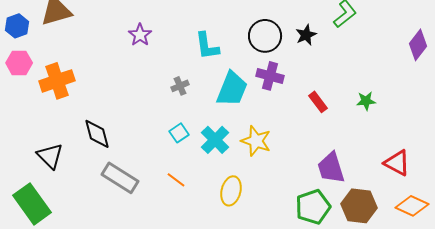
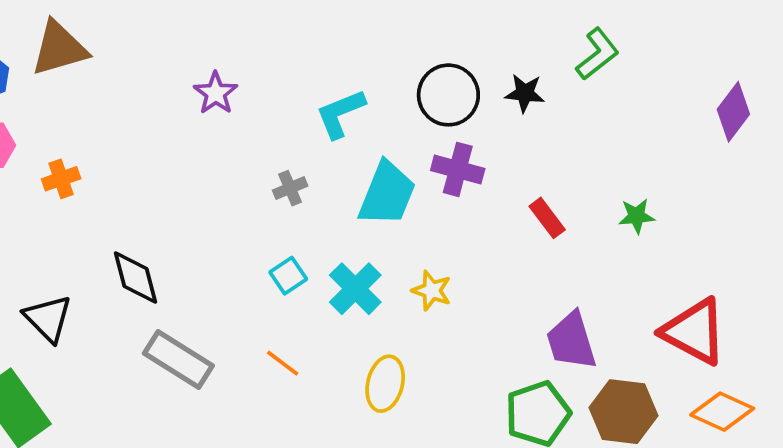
black star: (306, 35) -> (525, 93), turned 30
cyan L-shape: (207, 46) -> (340, 114), turned 76
orange cross: (57, 81) -> (61, 179), size x0.6
yellow star: (256, 141) -> (432, 291), size x0.7
red triangle: (397, 163) -> (694, 332), size x1.4

